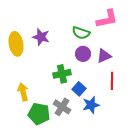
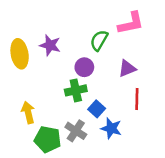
green semicircle: (81, 33) -> (99, 40), turned 102
purple circle: (83, 54) -> (84, 67), moved
blue star: (91, 105) -> (111, 128), turned 30

